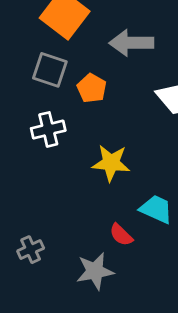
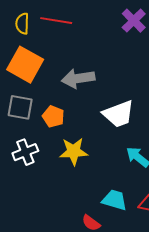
yellow star: (111, 163) -> (74, 151), moved

